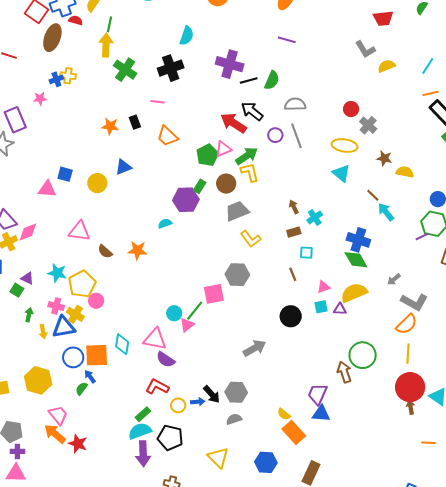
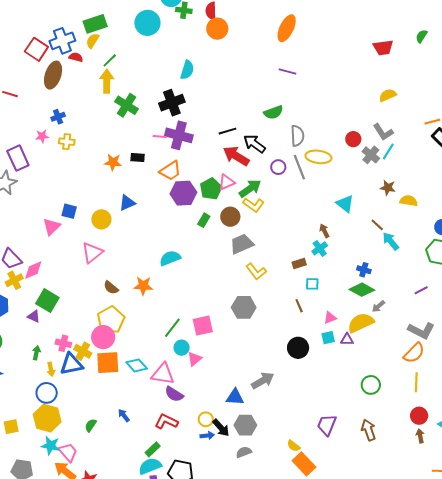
green line: (109, 24) -> (110, 60), turned 35
gray L-shape: (365, 49) -> (383, 132), moved
purple cross: (230, 64) -> (179, 135), moved
cyan line: (428, 66) -> (388, 152), moved
yellow cross: (68, 76) -> (67, 142), moved
green semicircle: (272, 80) -> (273, 112), turned 48
black line: (249, 81) -> (227, 131), moved
gray semicircle: (295, 104) -> (297, 136), turned 90
black rectangle: (135, 122) -> (138, 158), turned -64
orange trapezoid: (167, 136) -> (170, 171), turned -75
yellow ellipse: (345, 145) -> (318, 157), moved
yellow L-shape: (250, 172) -> (254, 205), turned 140
pink triangle: (47, 189) -> (52, 227), turned -48
purple hexagon: (186, 200) -> (183, 193), moved
brown arrow: (294, 207) -> (324, 231), moved
cyan semicircle: (165, 223) -> (170, 258), size x1.5
pink triangle: (79, 231) -> (92, 253), moved, turned -45
purple line: (422, 236) -> (421, 290), moved
blue cross: (358, 240) -> (364, 270), size x0.6
green diamond: (356, 260) -> (362, 290), turned -30
cyan star: (57, 273) -> (51, 446), moved
gray arrow: (394, 279) -> (378, 306), moved
yellow pentagon: (82, 284) -> (111, 320), moved
green square: (17, 290) -> (47, 301), moved, size x1.6
pink square: (214, 294) -> (203, 326), moved
pink circle: (96, 301) -> (103, 337), size x1.5
green line: (195, 311) -> (172, 328), moved
cyan diamond: (122, 344) -> (137, 365), moved, turned -50
orange square: (97, 355) -> (108, 363), moved
green circle: (363, 355) -> (371, 385), size x0.7
blue circle: (73, 357) -> (47, 393), moved
brown arrow: (344, 372) -> (368, 430), moved
blue arrow: (90, 377) -> (124, 415), moved
red circle: (410, 387) -> (419, 416), size x0.6
yellow circle: (178, 405) -> (206, 419), moved
blue triangle: (321, 414) -> (235, 397), moved

